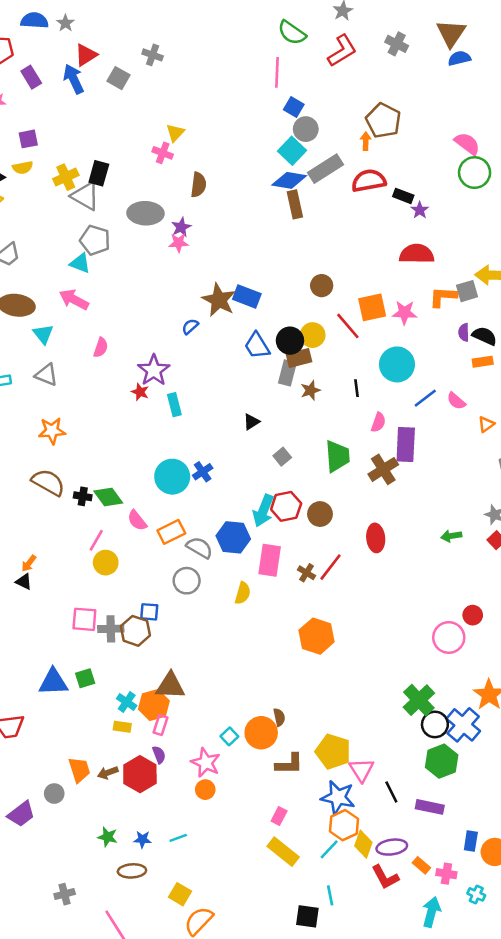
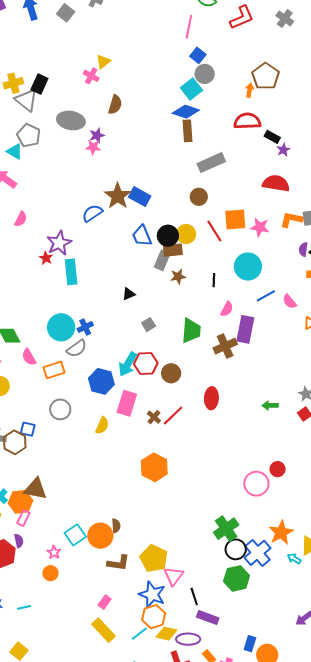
gray rectangle: (325, 169) -> (211, 163), moved
blue semicircle: (190, 327) -> (92, 213), size x1.5
cyan rectangle: (174, 405) -> (71, 272), size x1.4
gray semicircle: (199, 548) -> (77, 348), moved, turned 105
cyan square: (229, 736) -> (75, 535), size x1.5
pink star: (206, 763) -> (54, 552), size x0.6
purple rectangle: (430, 807) -> (208, 618), moved
yellow diamond: (363, 844) -> (166, 634), turned 75

